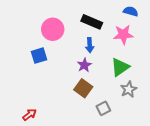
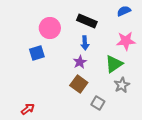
blue semicircle: (131, 11) -> (124, 11), turned -40
pink star: (123, 35) -> (126, 41), moved
gray square: (103, 108) -> (98, 103), turned -32

